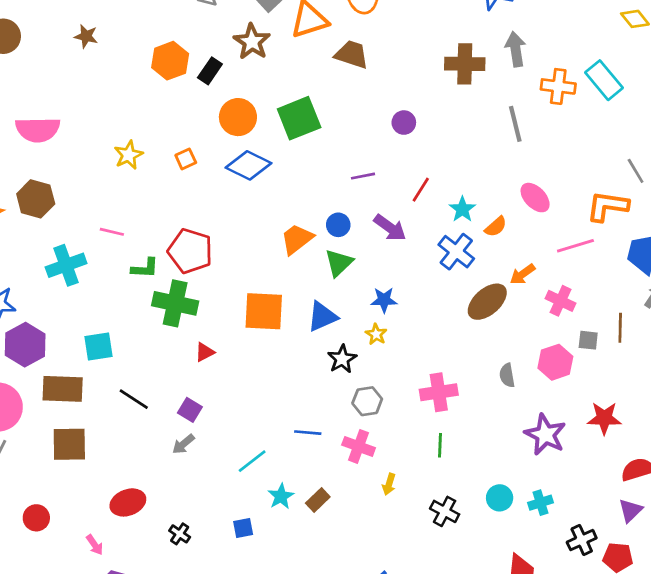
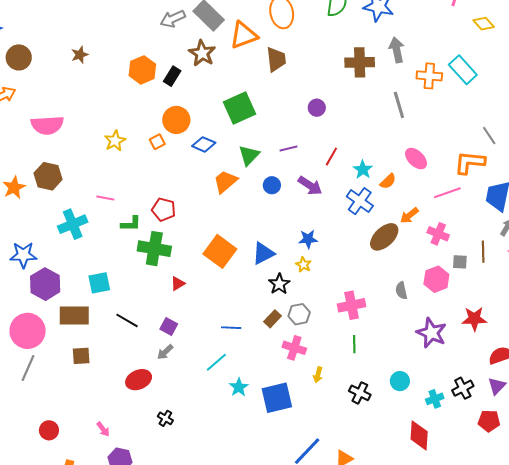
brown star: (86, 36) -> (80, 55), turned -30
brown trapezoid: (352, 54) -> (276, 59), turned 68
orange circle: (238, 117) -> (176, 120), moved
blue diamond: (248, 165) -> (204, 144), size x0.7
orange trapezoid: (297, 239) -> (225, 182), moved
red pentagon: (190, 251) -> (164, 210), size x0.7
green triangle: (339, 263) -> (249, 155), moved
orange square: (264, 311) -> (220, 251), turned 36
blue line: (308, 433) -> (231, 328), moved
brown square: (69, 444) -> (81, 356), size x0.7
brown rectangle: (318, 500) -> (272, 319), moved
red ellipse: (128, 502) -> (139, 380), moved
cyan cross: (541, 503) -> (435, 399), moved
red circle: (36, 518) -> (49, 430), moved
blue square: (243, 528) -> (277, 398), moved, size x2.0
black cross: (582, 540) -> (463, 388), moved

